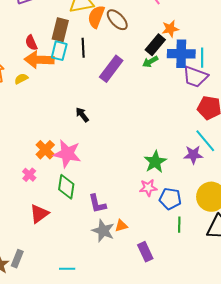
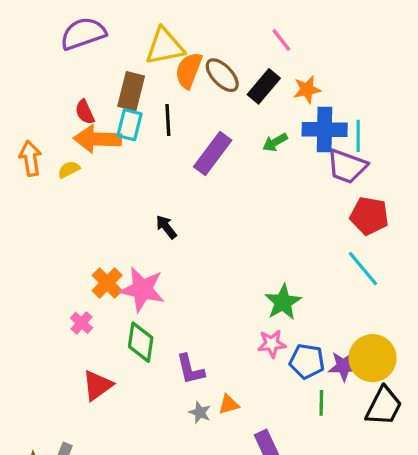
black rectangle: (155, 45) -> (264, 86), moved
purple star: (193, 155) -> (344, 366), moved
gray star: (103, 231) -> (200, 412), size x0.6

